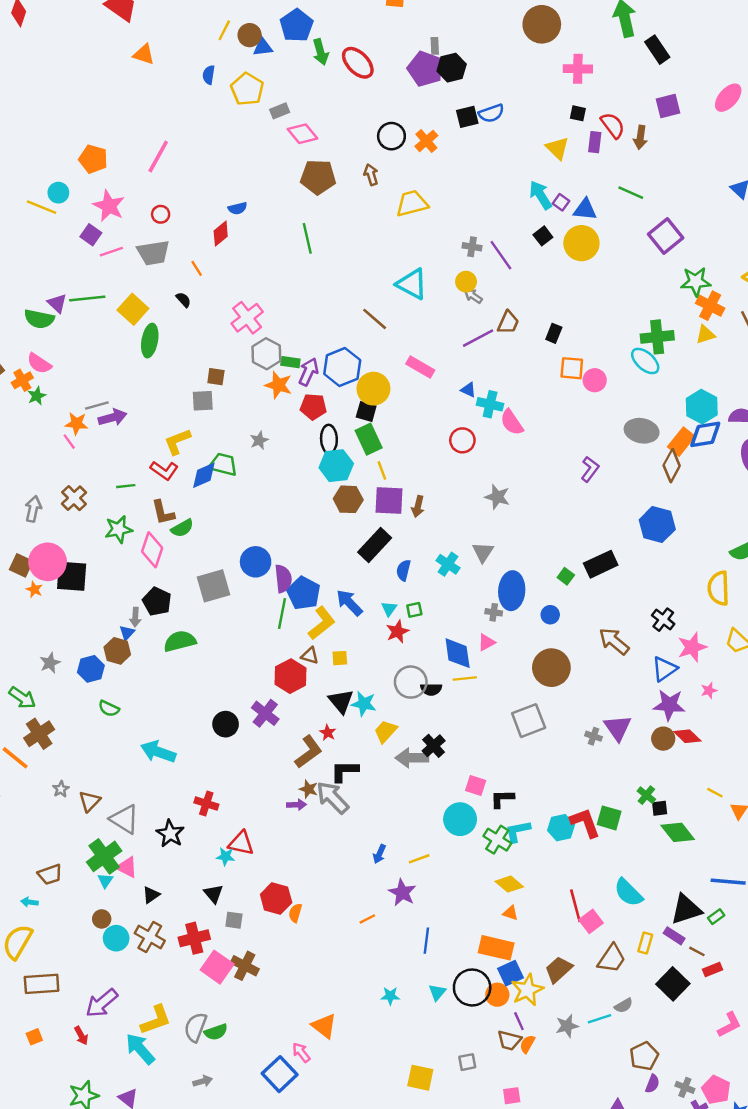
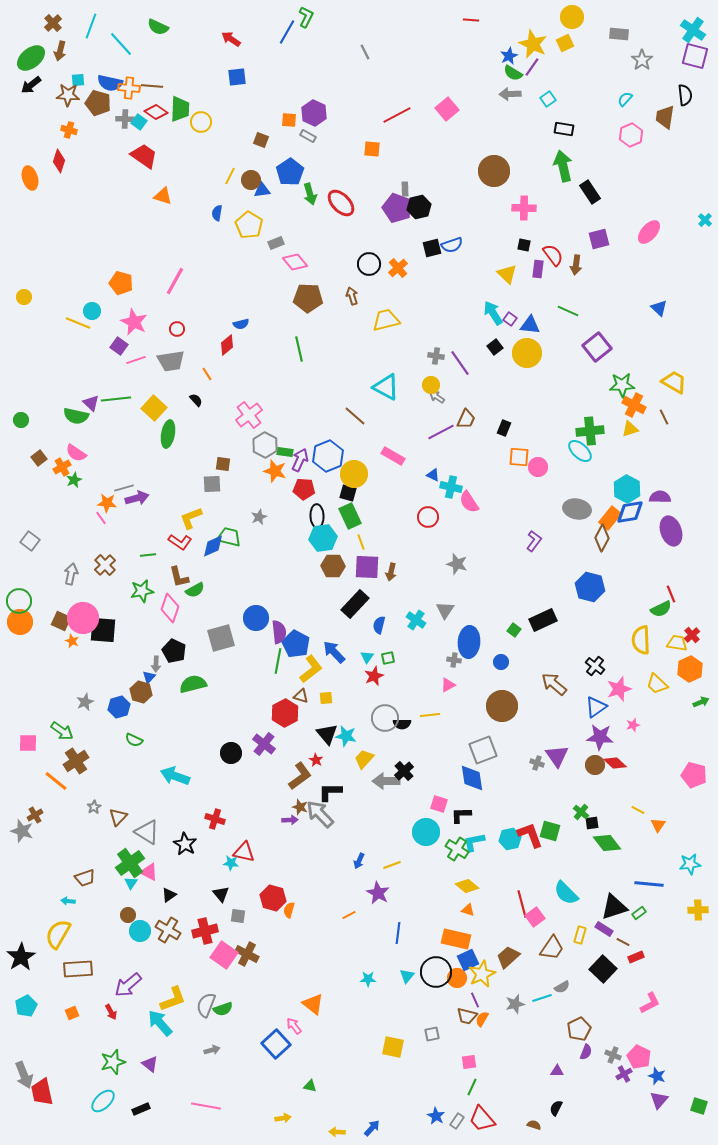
blue diamond: (458, 653) -> (472, 778), moved

